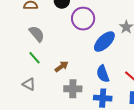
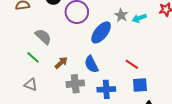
gray semicircle: (37, 34) -> (43, 37), moved
blue semicircle: (103, 74) -> (91, 64), moved

